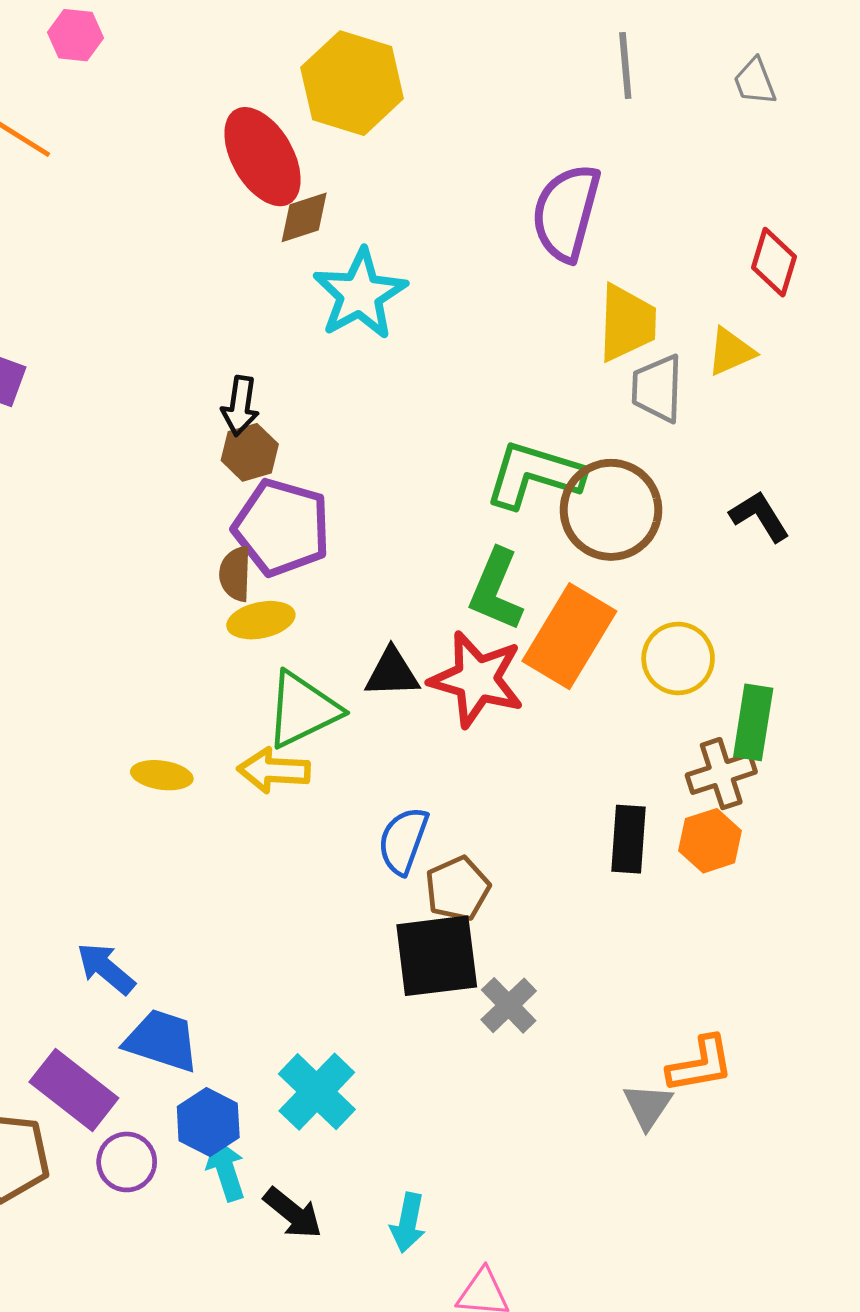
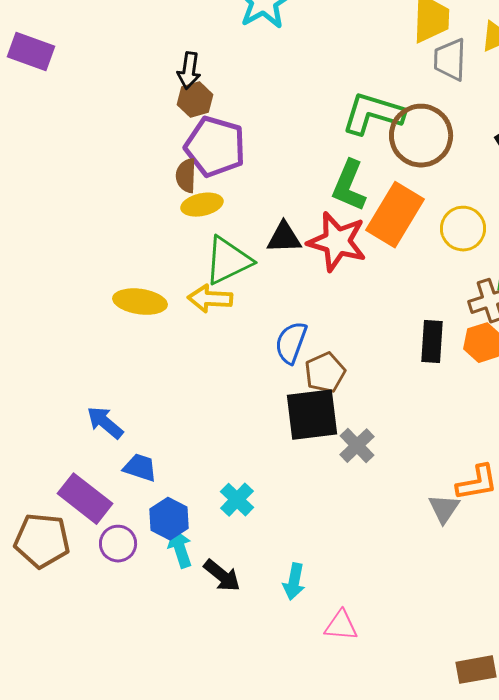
yellow ellipse: (162, 775) -> (140, 302), size x1.4
blue trapezoid: (162, 1040) -> (140, 468), size x0.7
cyan cross: (317, 1092) -> (237, 500), size x0.7

